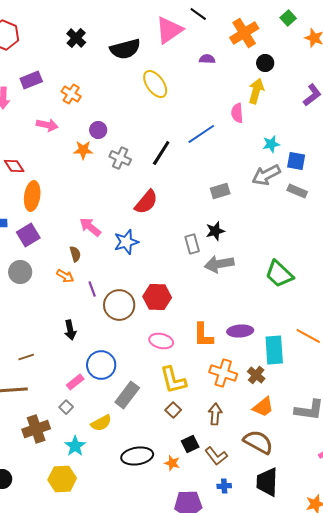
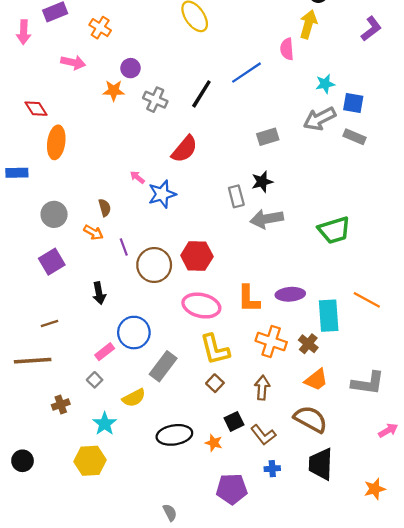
pink arrow: (90, 227) -> (137, 177), moved, size x0.6
purple square: (28, 235) -> (52, 262), moved
gray circle: (20, 272) -> (54, 214), moved
green trapezoid: (279, 274) -> (334, 230), turned -60
pink ellipse: (161, 341) -> (201, 306), size x1.4
brown cross: (36, 429) -> (61, 405), size x0.6

